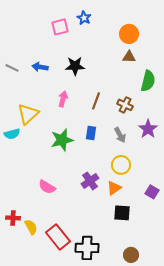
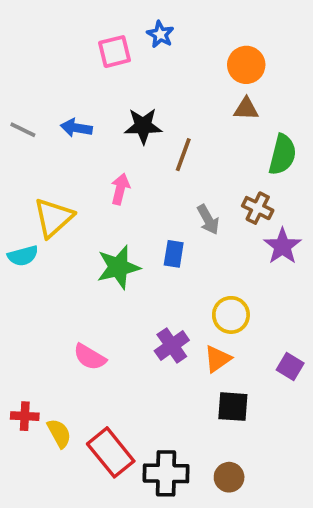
brown line: (96, 101) -> (183, 155), moved
brown cross: (125, 105) -> (258, 208), moved
gray arrow: (120, 135) -> (208, 220), moved
brown circle: (131, 255) -> (229, 477), moved

